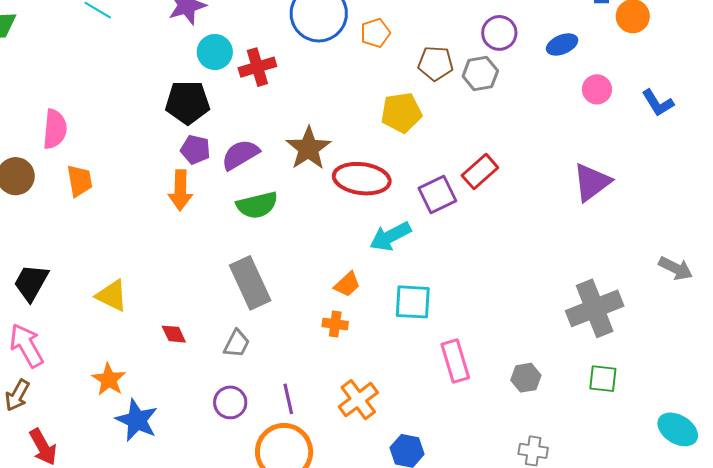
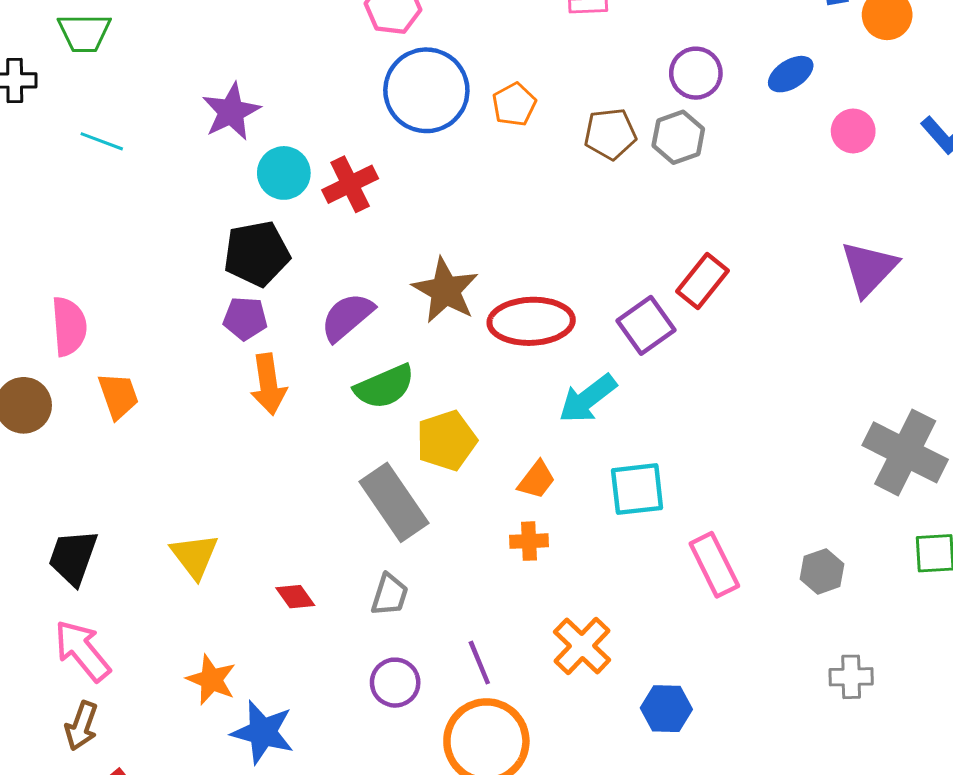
yellow pentagon: (401, 113) -> (447, 441), moved
purple pentagon: (195, 150) -> (245, 318), moved
yellow triangle: (112, 296) -> (195, 556), turned 36
gray cross: (595, 308) -> (905, 452), turned -32

